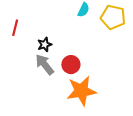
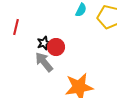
red circle: (71, 65) -> (56, 47), moved

